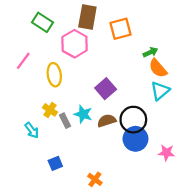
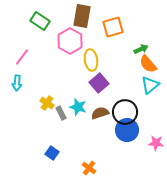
yellow ellipse: (54, 75) -> (91, 60), moved
cyan arrow: (32, 130) -> (17, 83), moved, turned 42
blue square: (55, 163) -> (52, 153), turned -32

